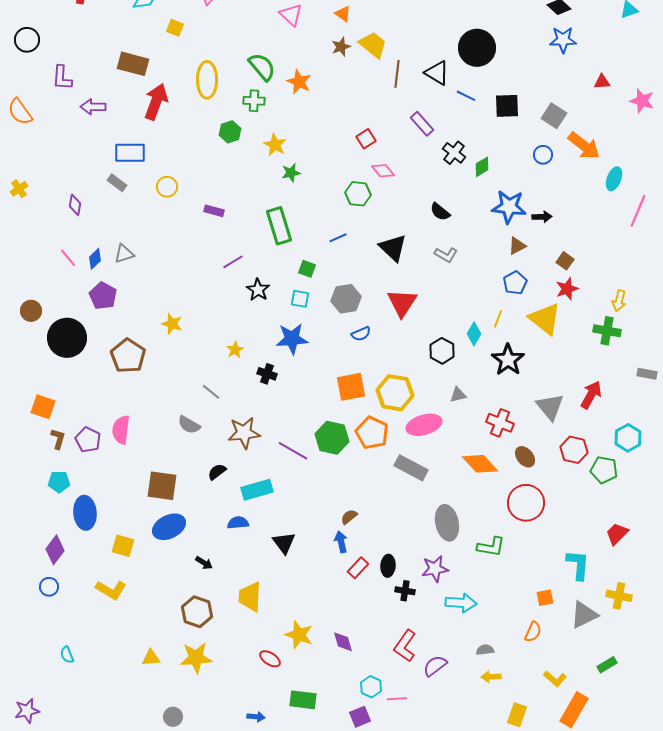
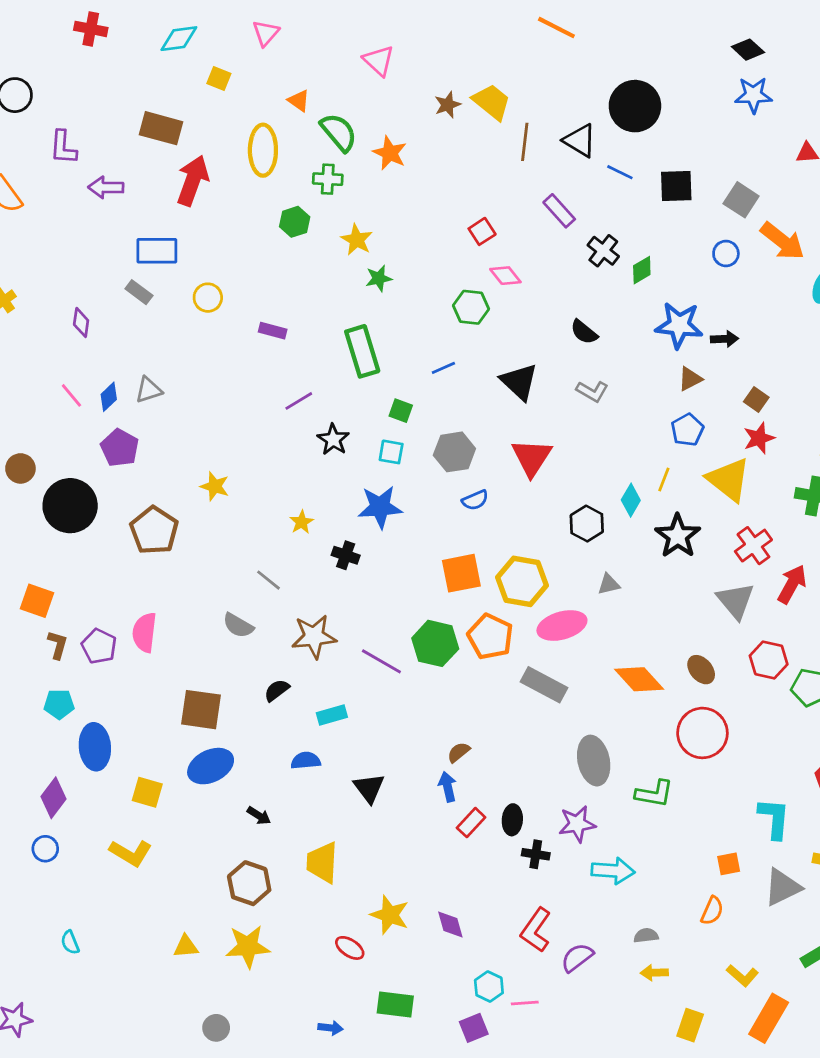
orange triangle: (343, 14) -> (299, 101), moved
red cross: (500, 423) -> (753, 546), moved, turned 32
cyan rectangle: (257, 490) -> (332, 715), size x0.7

